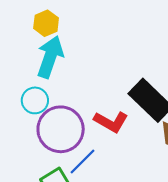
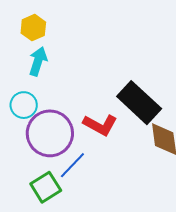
cyan arrow: (50, 57) -> (38, 61), size x0.7

